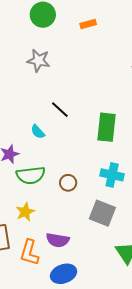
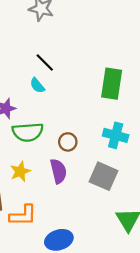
black line: (60, 110) -> (45, 63), moved
purple semicircle: (58, 240) -> (58, 171), moved, turned -115
orange L-shape: (29, 252) -> (23, 215), turned -108

